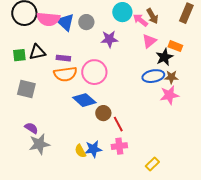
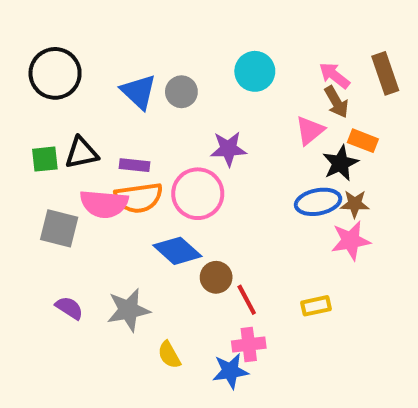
brown rectangle: (186, 13) -> (385, 73), turned -42
brown arrow: (152, 16) -> (336, 102), moved
pink semicircle: (48, 19) -> (104, 204), moved
pink arrow: (140, 20) -> (334, 75), moved
purple star: (109, 39) -> (228, 149), moved
gray star: (39, 144) -> (128, 310), moved
blue star: (93, 149) -> (230, 371), moved
yellow rectangle: (152, 164) -> (316, 306), moved, turned 32

